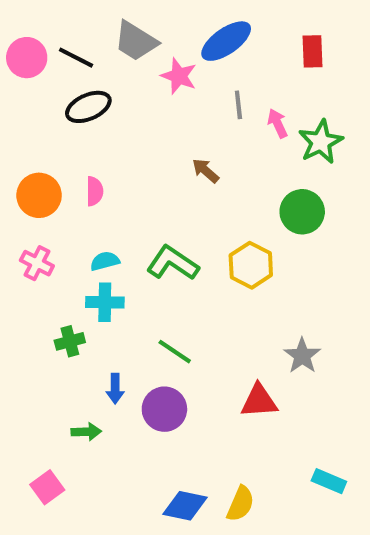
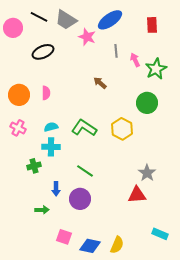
black line: (76, 58) -> (39, 17), moved
red triangle: (259, 401) -> (137, 195), moved
pink square: (47, 487) -> (64, 237), moved, turned -35

